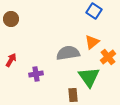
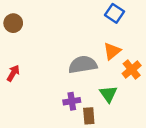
purple cross: (36, 74) -> (72, 101), moved
green triangle: (89, 77) -> (108, 94), size x0.7

